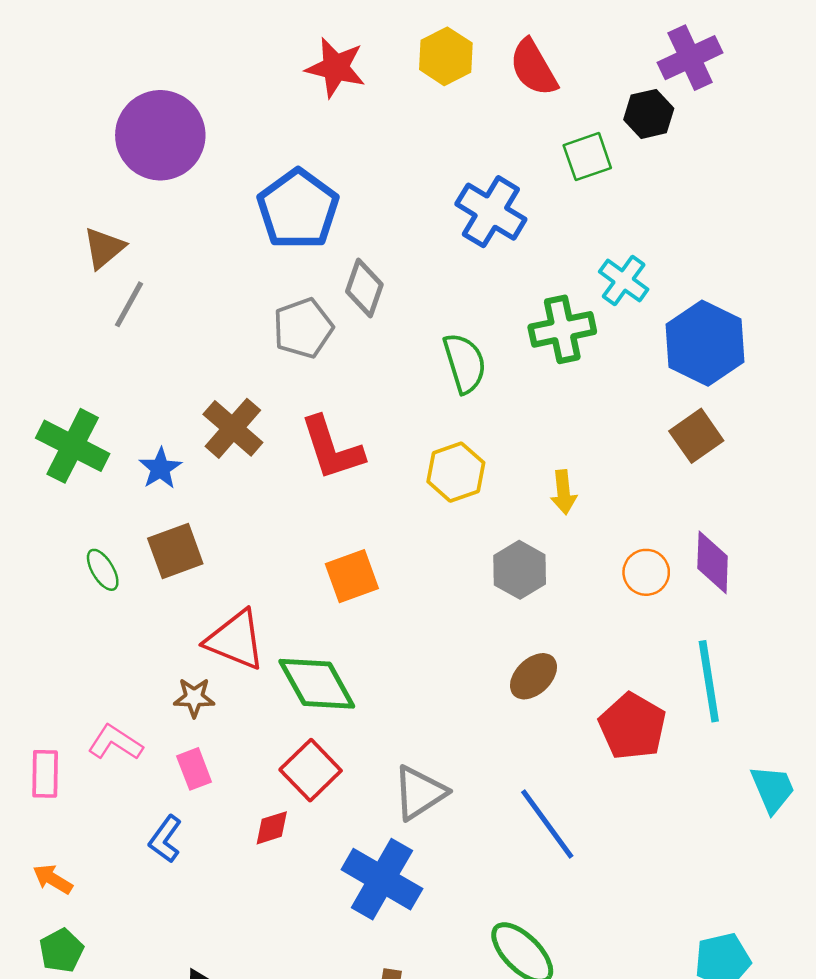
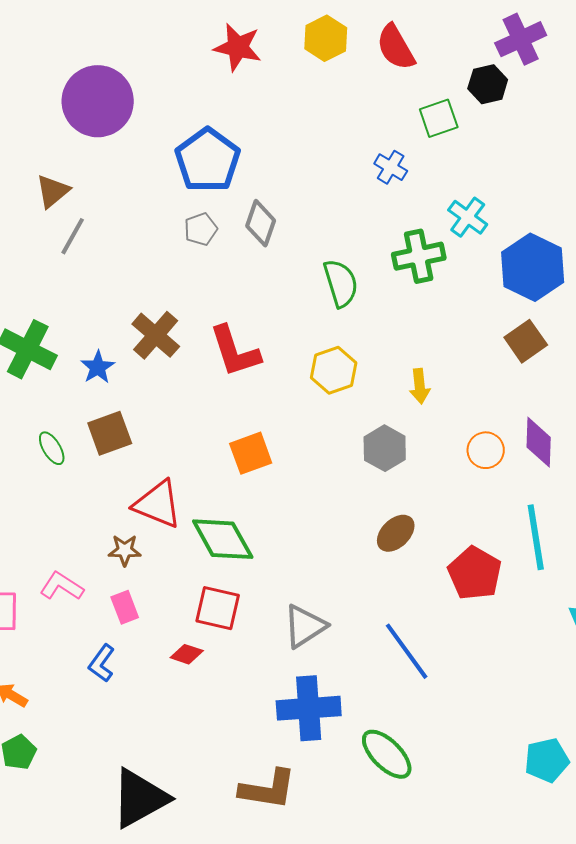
blue cross: (491, 212) -> (391, 167), moved, size x0.6
gray pentagon: (303, 328) -> (201, 229), moved, size x0.7
red square: (311, 770) -> (218, 608), turned -33
red diamond: (272, 828) -> (187, 654), turned 36
blue cross: (382, 879) -> (309, 708), moved, turned -34

